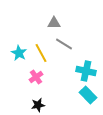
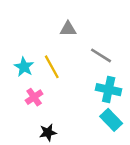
gray line: (64, 44) -> (101, 55), moved
pink cross: (36, 77) -> (34, 97), moved

